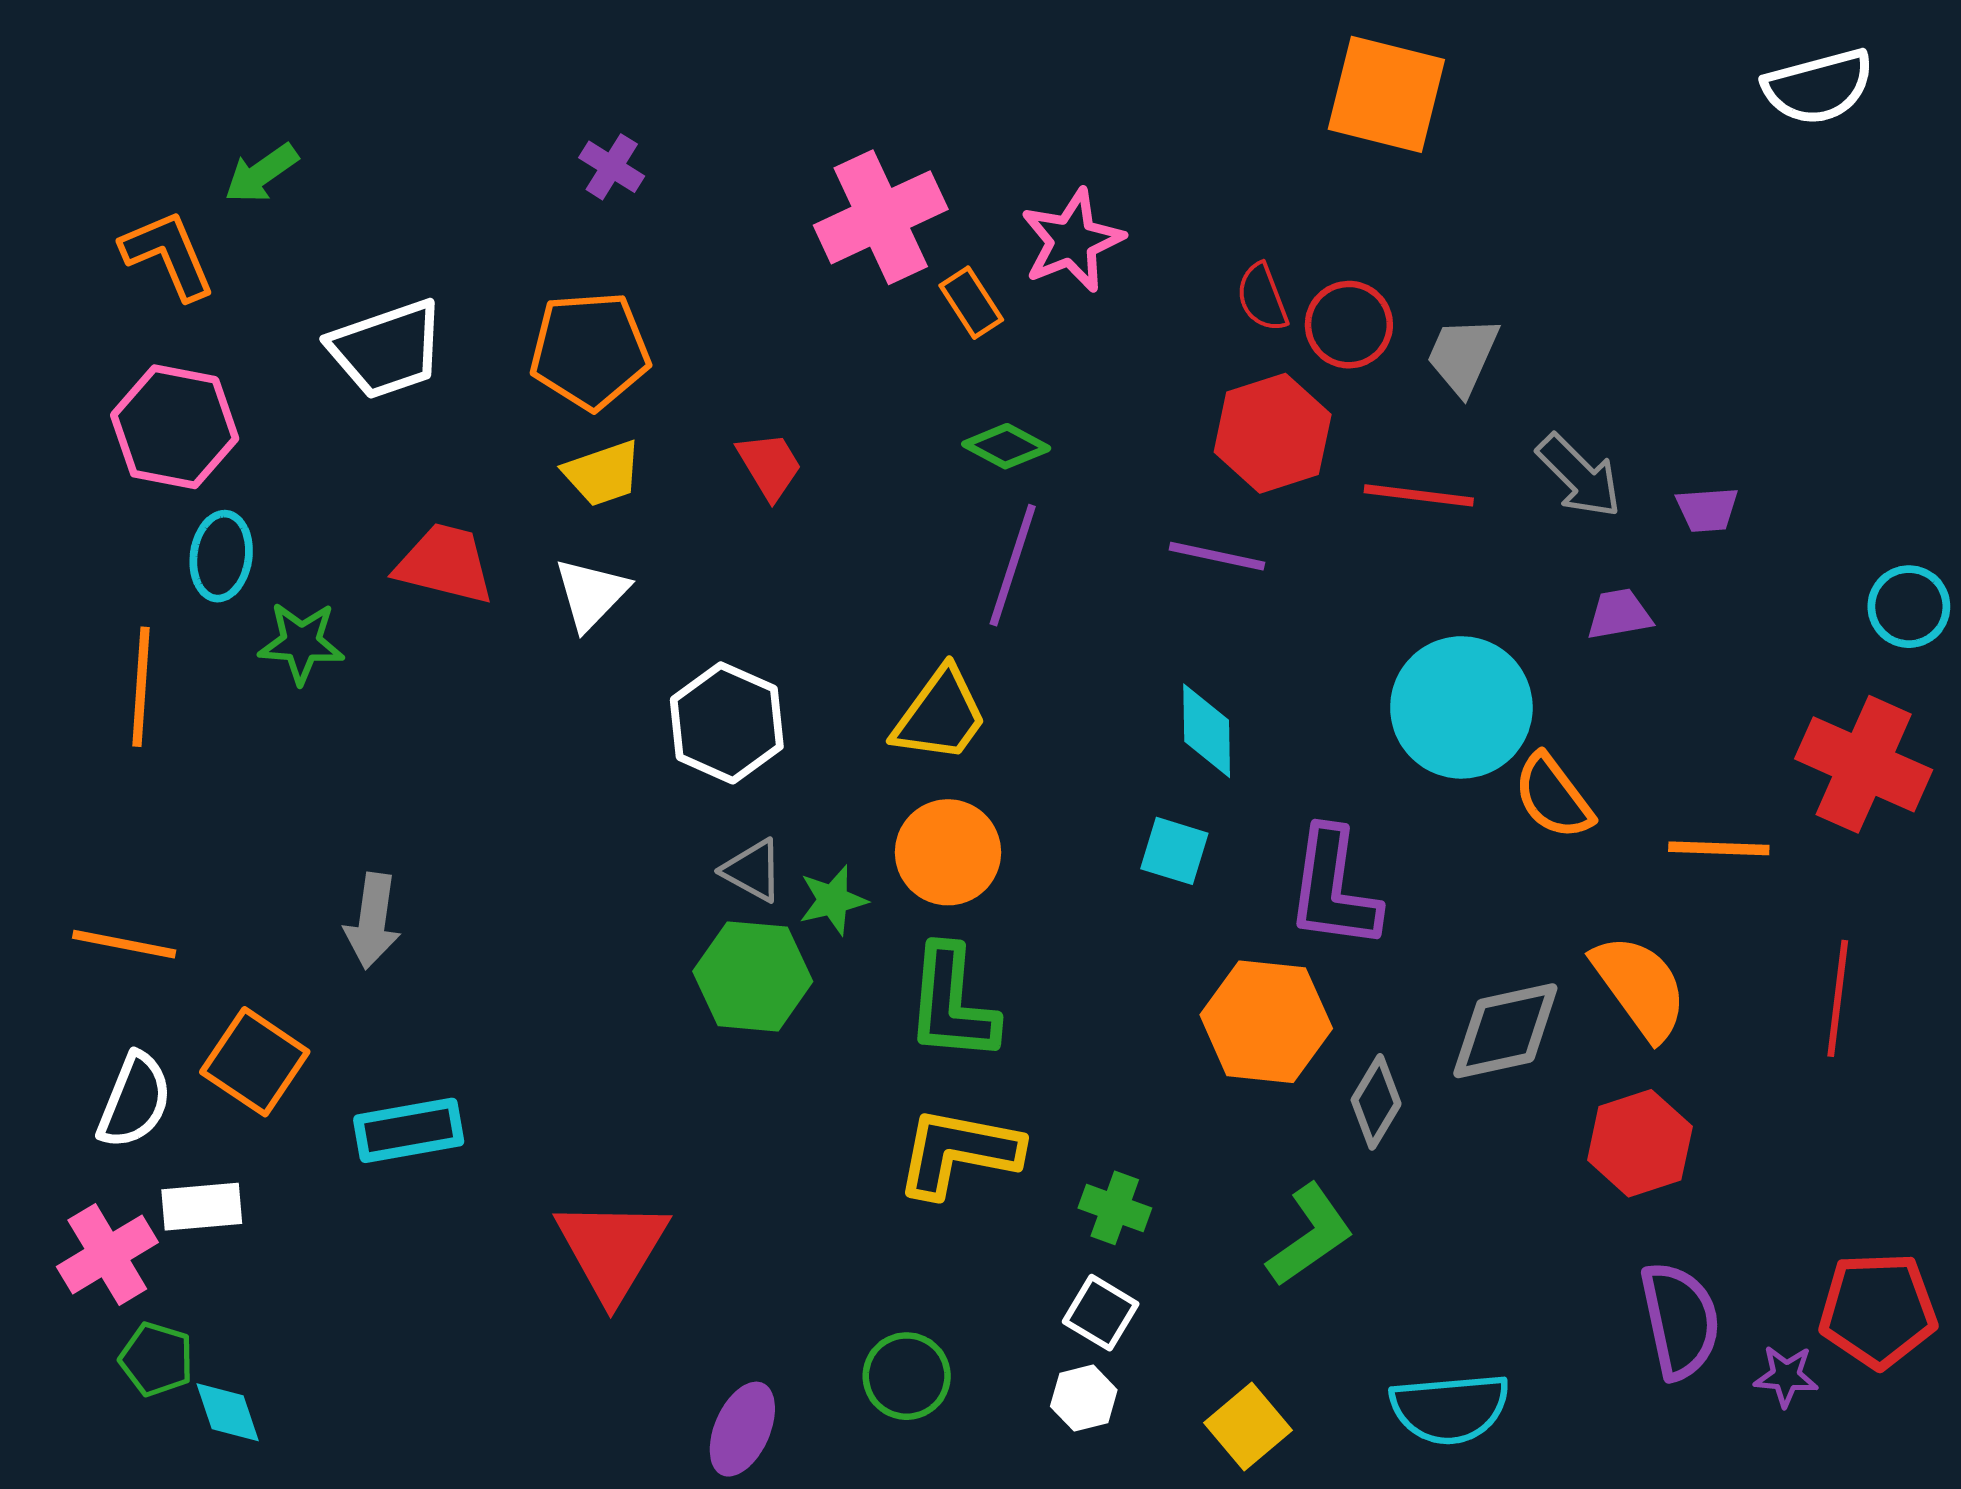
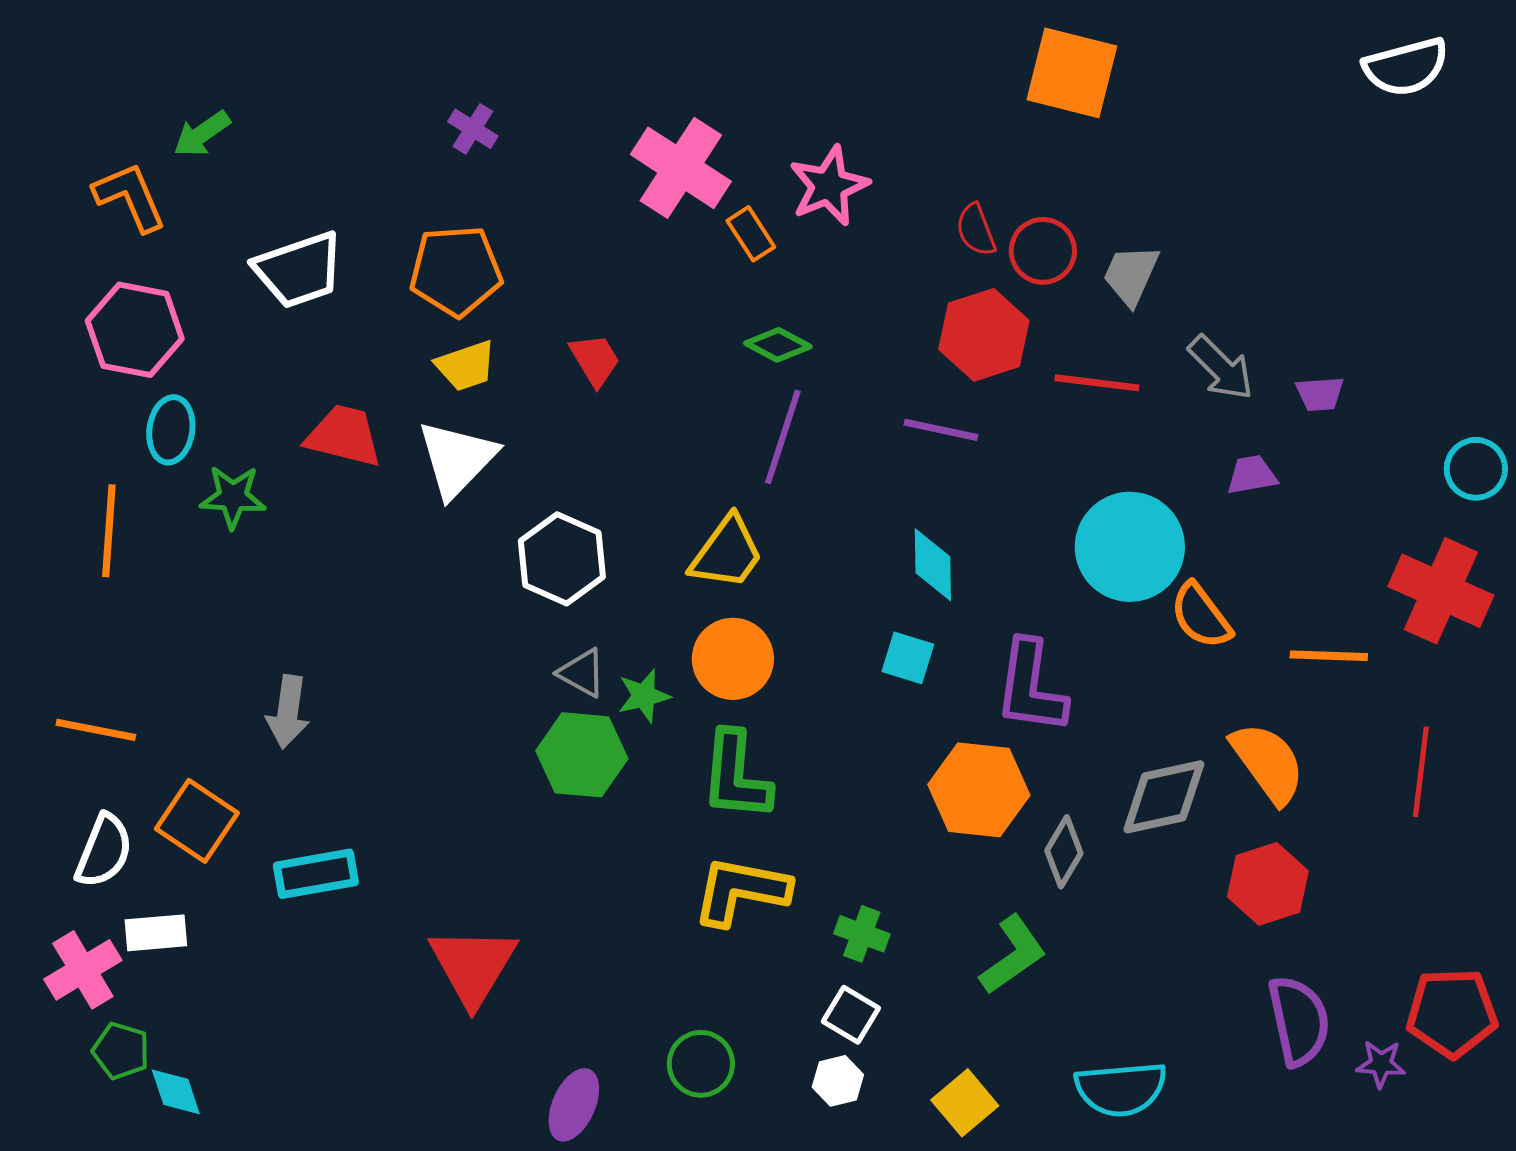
pink cross: (881, 217) -> (681, 168), turned -32
white triangle: (591, 594) -> (457, 459), size x1.4

